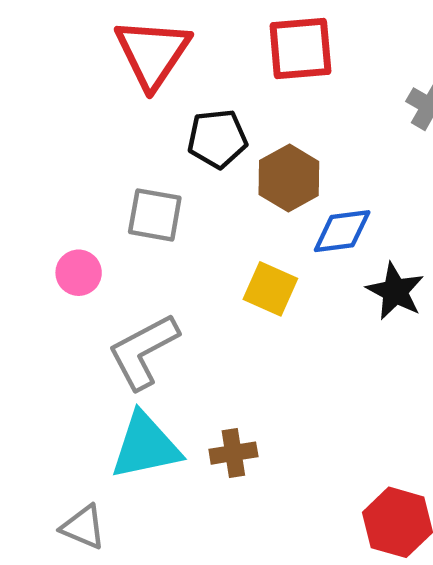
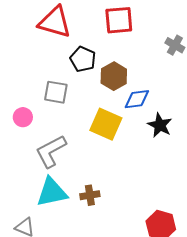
red triangle: (153, 53) -> (55, 22), turned -48
black pentagon: (217, 139) -> (83, 59), turned 30
yellow square: (270, 289) -> (106, 124), size x1.4

